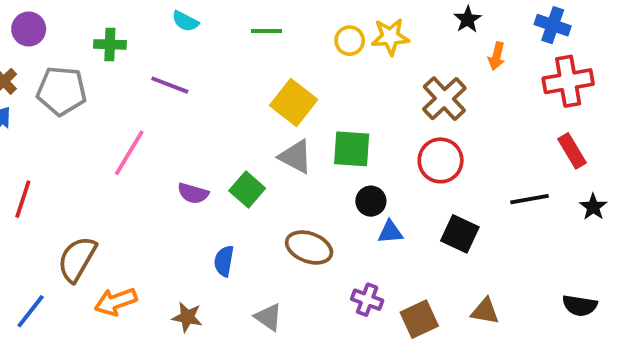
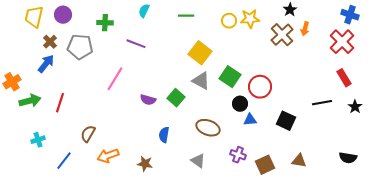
cyan semicircle: (185, 21) -> (144, 11), turned 88
blue cross: (553, 25) -> (350, 15), moved
red cross: (568, 81) -> (342, 42), turned -35
brown cross: (444, 99) -> (282, 35), moved
green square: (352, 149) -> (230, 77), turned 30
red circle: (441, 160) -> (260, 87), moved
brown semicircle: (77, 259) -> (88, 134), size x0.7
gray triangle: (268, 317) -> (198, 161), moved

